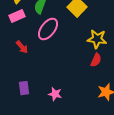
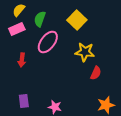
yellow star: (97, 39) -> (85, 52), moved
red arrow: (22, 47) -> (22, 60), turned 48

